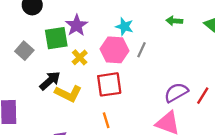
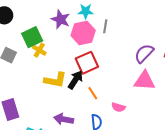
purple star: (77, 25) -> (61, 19), moved
yellow cross: (80, 57) -> (39, 50), moved
black arrow: (50, 81) -> (75, 80), moved

